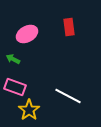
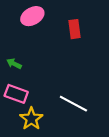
pink ellipse: (27, 34) -> (32, 16), moved

